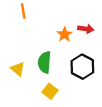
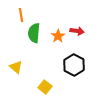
green semicircle: (44, 62) -> (34, 33), moved

